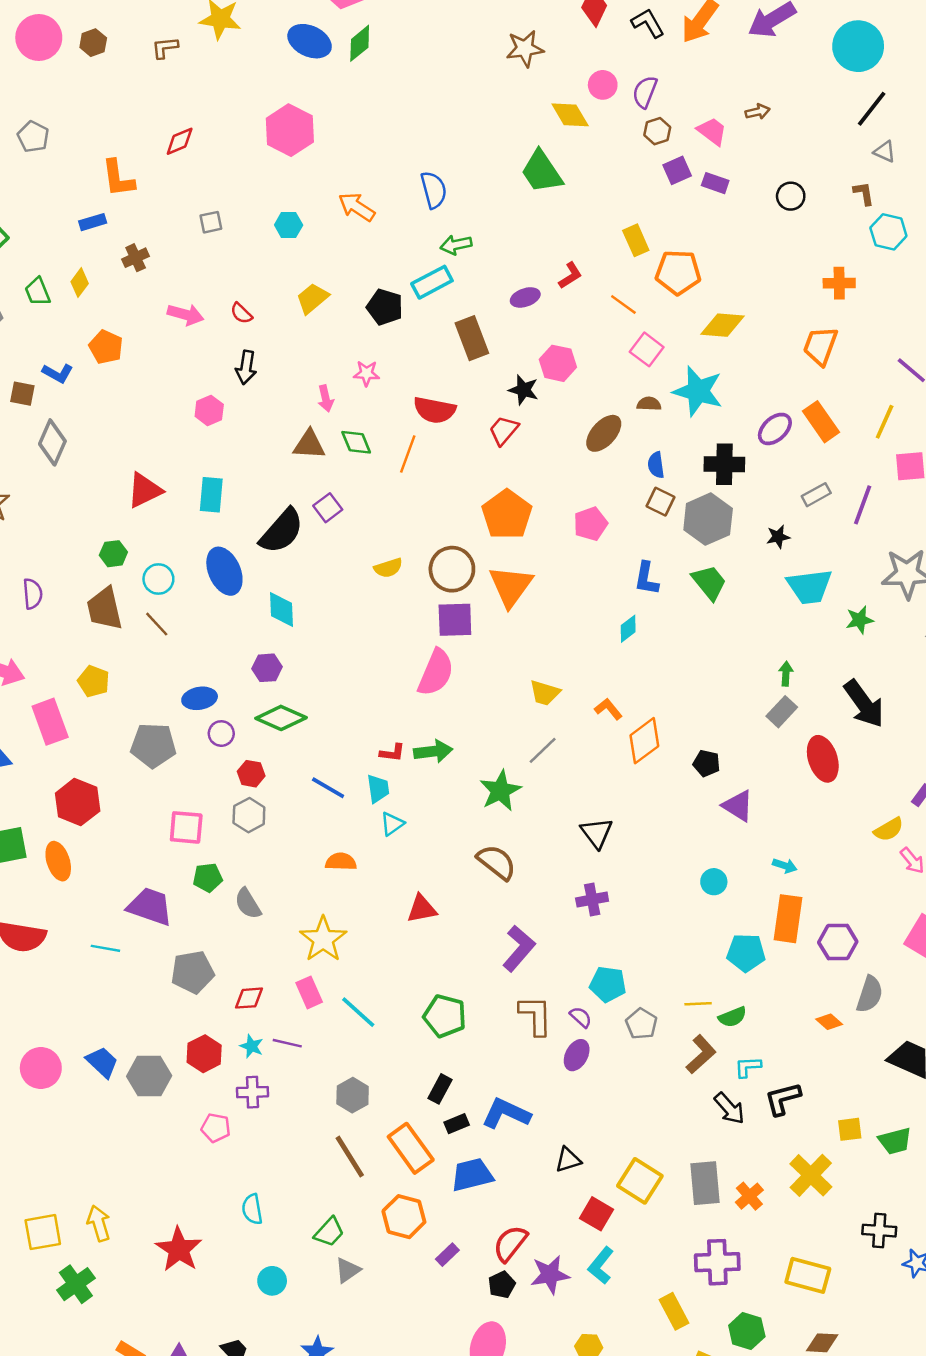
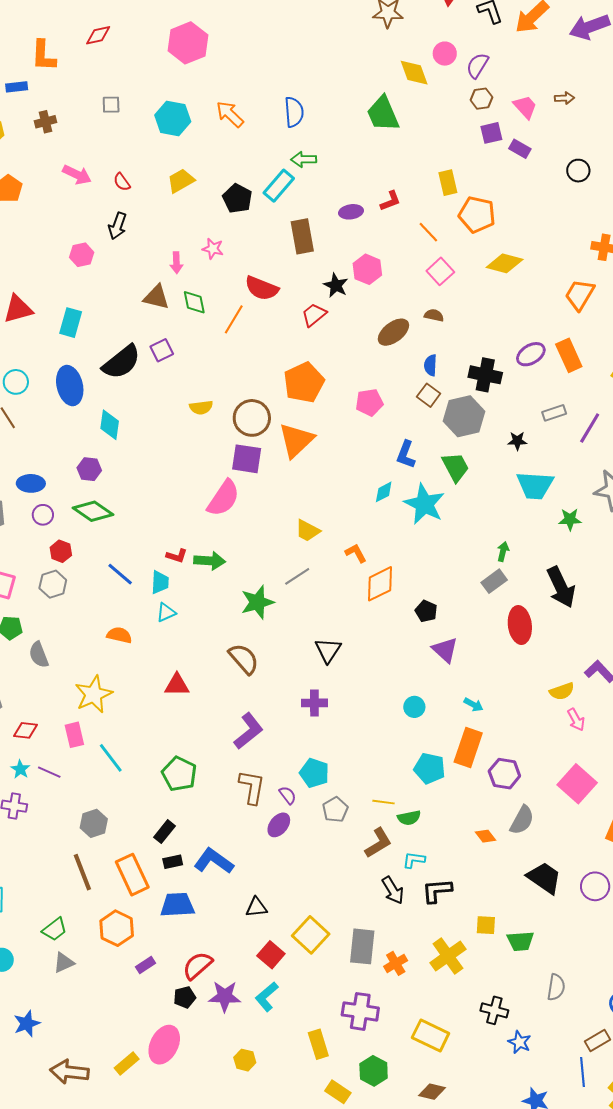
cyan hexagon: (289, 225) -> (173, 118), size x1.6
cyan rectangle: (432, 282) -> (279, 186), turned -32
cyan star: (698, 391) -> (424, 504), moved

